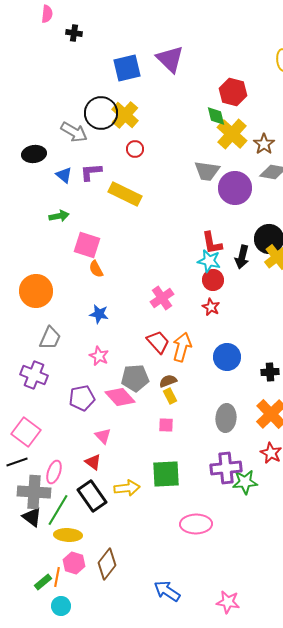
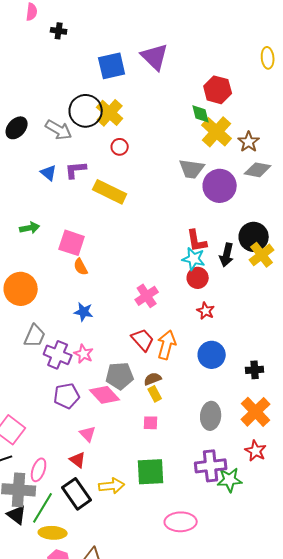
black ellipse: (34, 154) -> (17, 128), moved, turned -40
green arrow: (59, 216) -> (30, 228), moved
red star: (211, 307) -> (206, 311), moved
purple cross: (34, 375) -> (58, 355), moved

